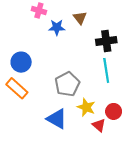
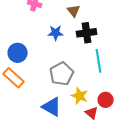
blue star: (57, 27) -> (56, 33), moved
black cross: (106, 41) -> (87, 33), moved

